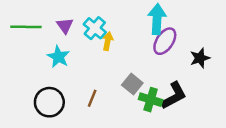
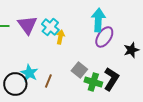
purple triangle: (65, 26) -> (27, 25), size x1.5
cyan star: (58, 57) -> (29, 73), moved
black L-shape: (174, 96) -> (111, 79), turned -30

